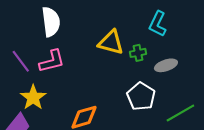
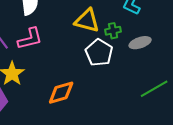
white pentagon: (141, 96) -> (99, 53), moved

